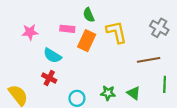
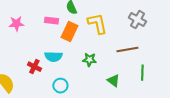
cyan semicircle: (52, 56) -> (53, 57), moved, turned -30
green star: (108, 93) -> (89, 60), moved

